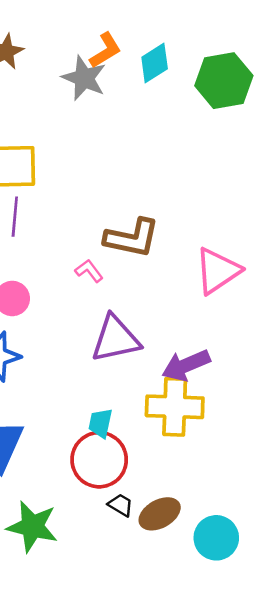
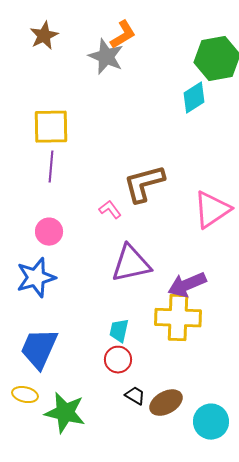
cyan diamond: (155, 63) -> (194, 98), moved
brown L-shape: (132, 238) -> (144, 184), turned 153
red circle: (99, 460) -> (118, 360), size x0.6

